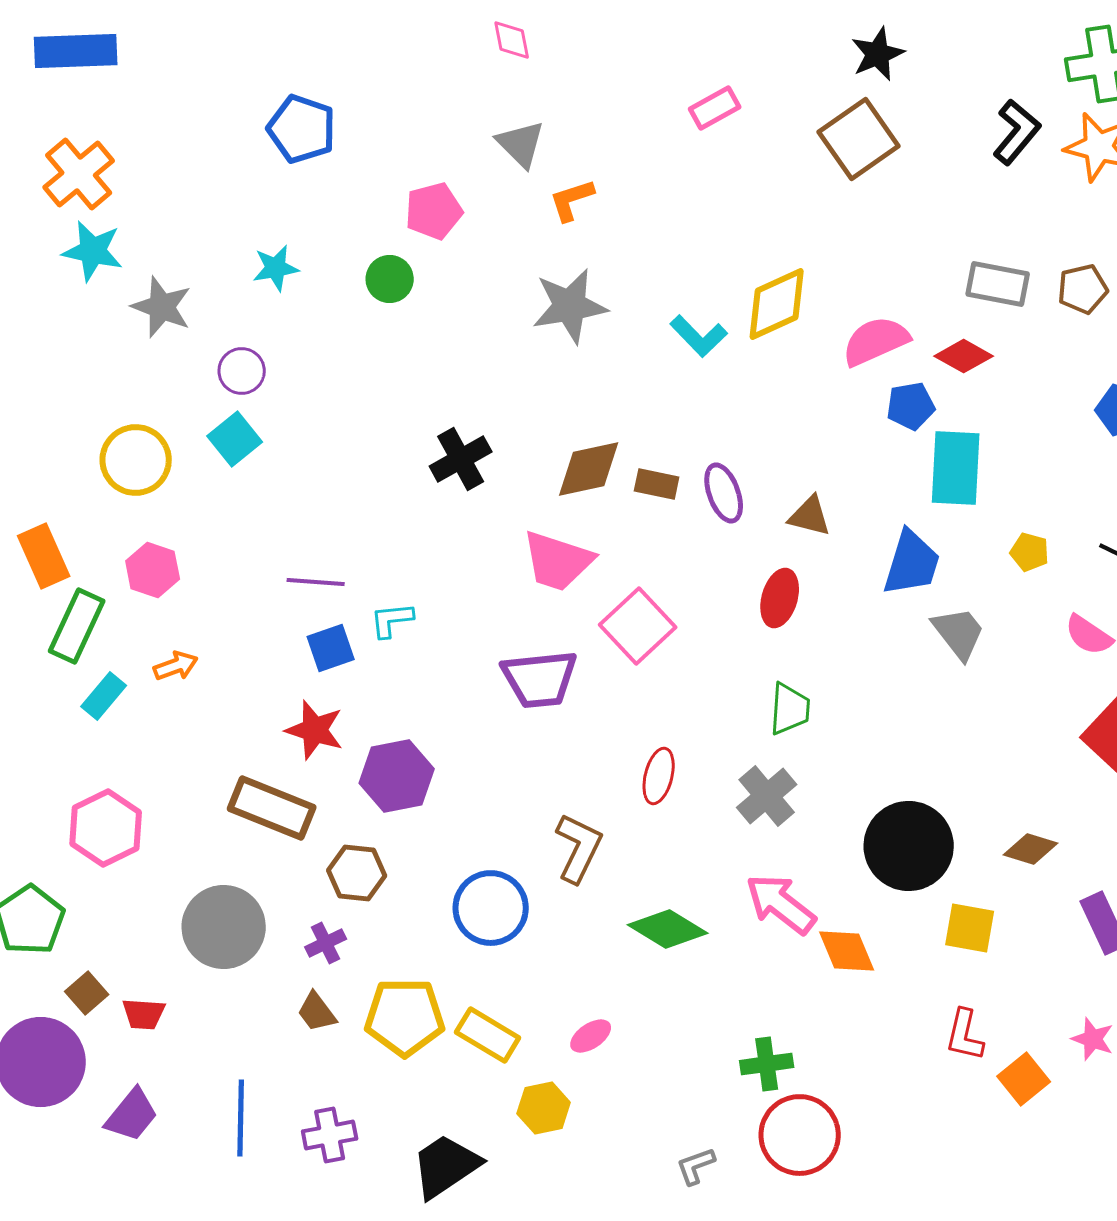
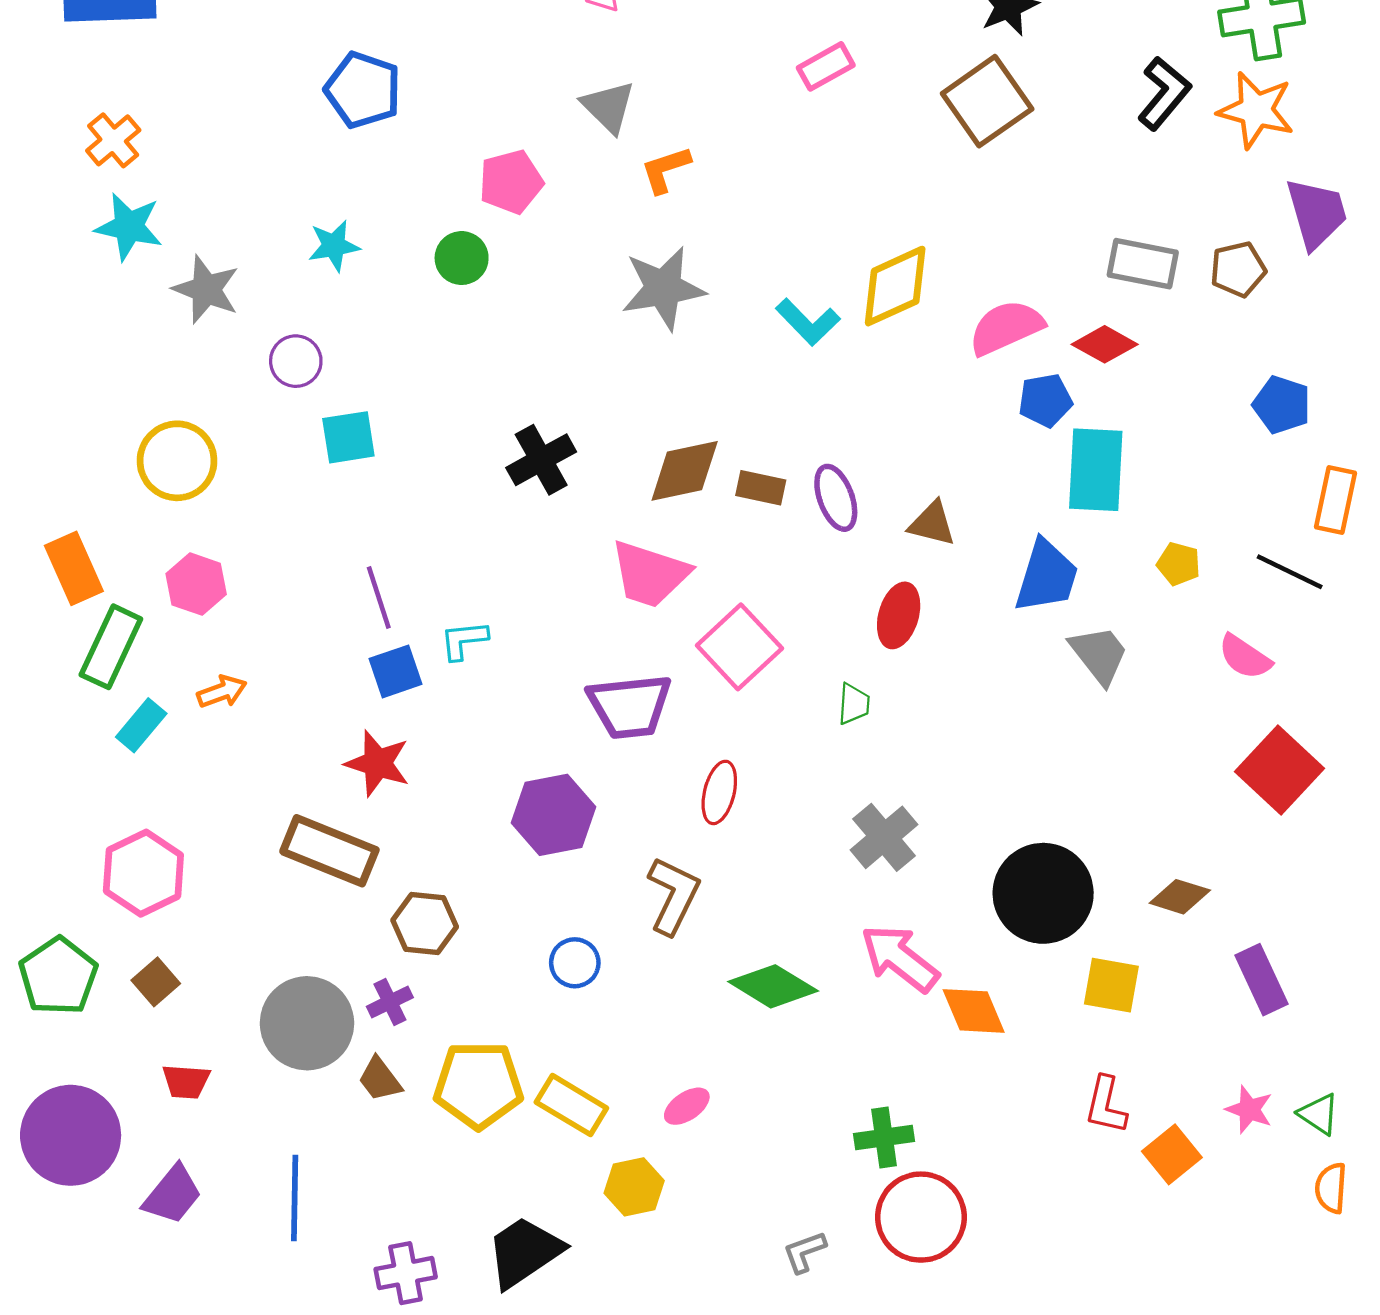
orange cross: (79, 174) -> (113, 140), size x0.7
cyan square: (235, 439) -> (348, 437), moved, turned 30
purple line: (316, 582) -> (379, 598), turned 68
green trapezoid: (790, 709) -> (854, 704), moved, size x0.7
purple hexagon: (397, 776) -> (553, 815), moved
red ellipse: (659, 776) -> (719, 792), moved
blue circle: (491, 908) -> (575, 963), size x0.6
gray circle: (224, 927) -> (307, 1023), moved
brown square: (87, 993) -> (156, 982), moved
purple cross: (330, 1135) -> (406, 1273), moved

